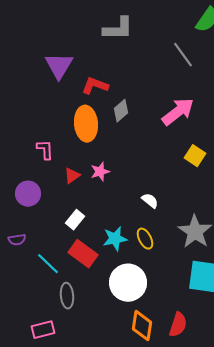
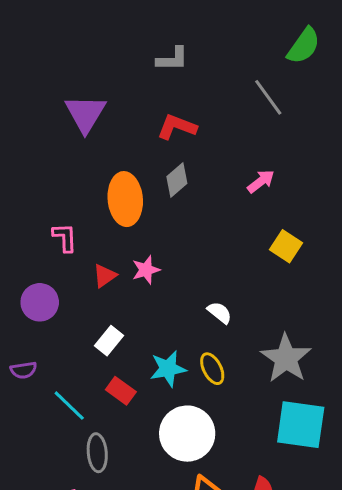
gray L-shape: (118, 29) -> (172, 59), size x0.7
red L-shape: (95, 86) -> (177, 127), moved
pink arrow: (178, 112) -> (261, 181), size x0.6
red rectangle: (83, 254) -> (121, 391), size x0.7

